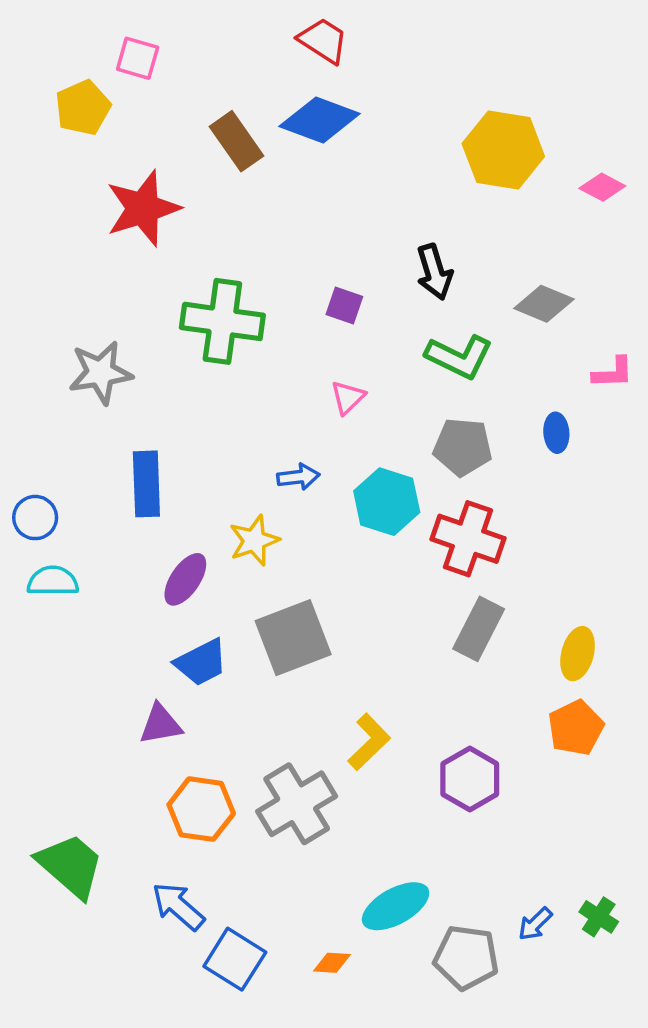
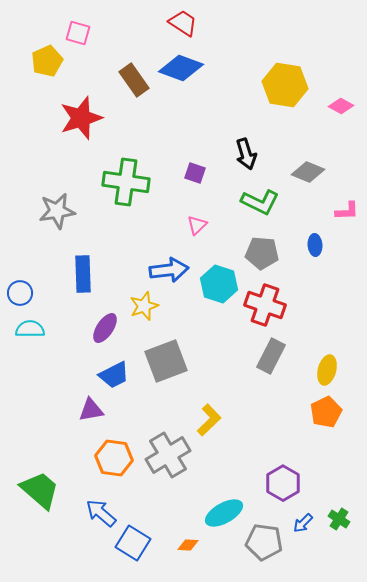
blue arrow: (298, 477) -> (169, 270), size x1.6
purple hexagon: (470, 779) -> (283, 483), moved

